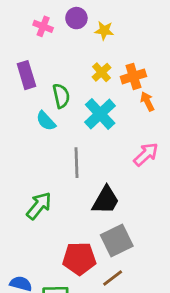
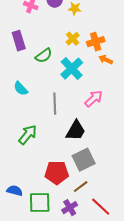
green semicircle: (61, 96) -> (44, 56), turned 66
orange arrow: (147, 101) -> (106, 60), turned -40
cyan semicircle: (46, 121) -> (21, 89), moved
pink arrow: (146, 154) -> (94, 99), moved

